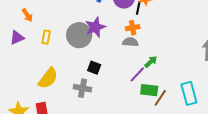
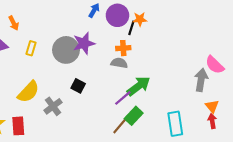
green arrow: (151, 62) -> (139, 86), size x1.6
gray cross: (82, 88) -> (53, 106), moved, turned 36
green rectangle: (149, 90) -> (134, 116), turned -60
brown line: (160, 98) -> (120, 126), moved

